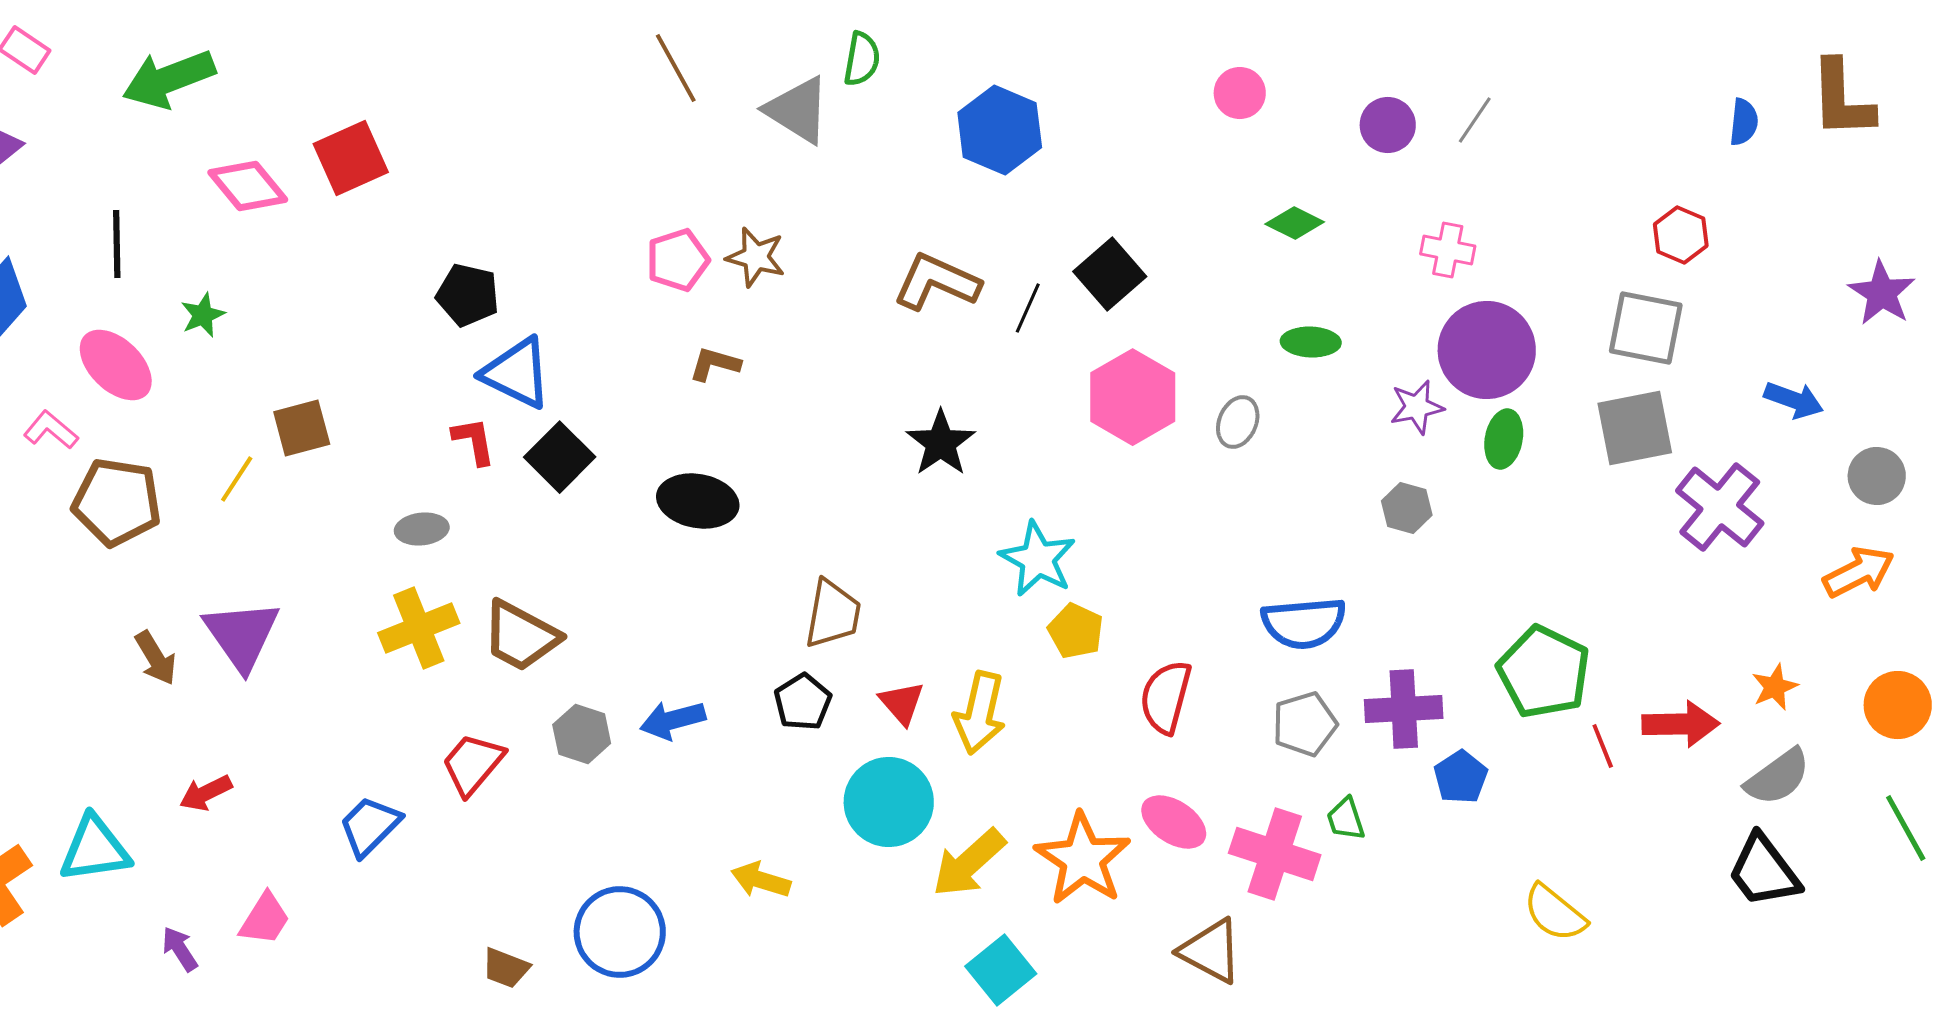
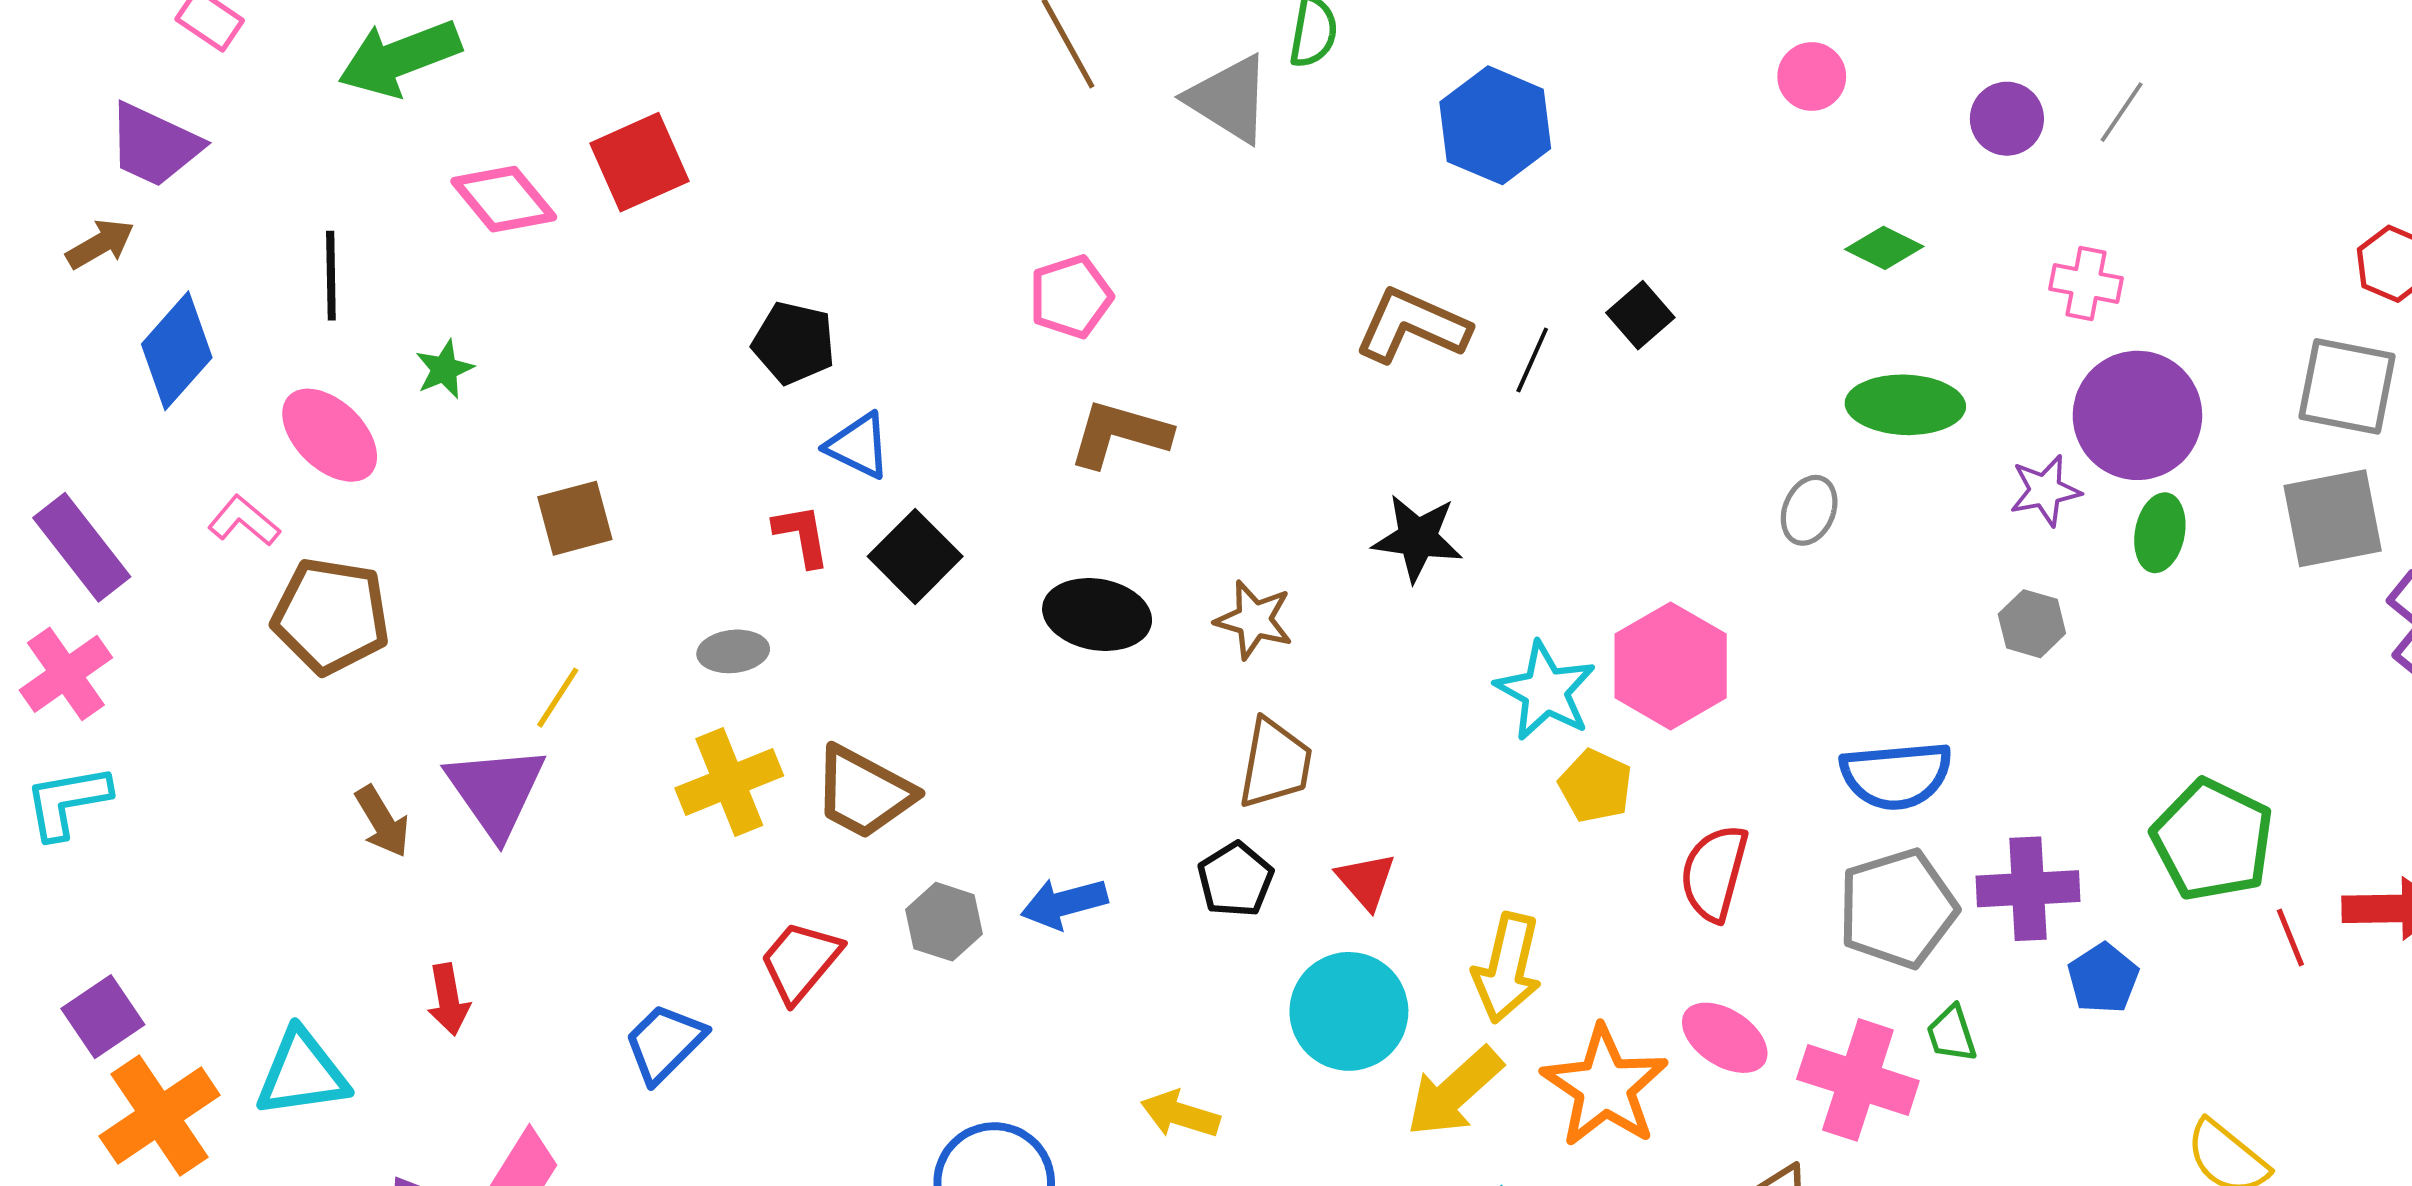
brown star: (756, 257) -> (1254, 620), moved
black square: (1110, 274) -> (1640, 315), size x0.7
green ellipse: (1311, 342) -> (1905, 405), size x1.5
brown L-shape: (715, 364) -> (1119, 434), size x1.5
blue triangle: (517, 373) -> (858, 446), size x0.7
pink hexagon: (1133, 397) -> (1671, 666), moved
black star: (941, 443) -> (1417, 538), turned -30
yellow line: (237, 479) -> (558, 698), moved
yellow arrow: (980, 713) -> (1507, 968), moved
gray pentagon: (1305, 724) -> (1897, 909), size x1.4
red arrow: (206, 793) -> (448, 1000), turned -74

